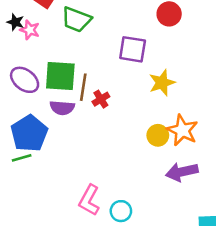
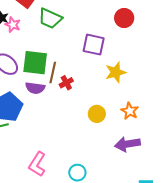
orange star: (182, 130) -> (130, 111), size x0.7
yellow circle: (158, 135) -> (97, 114), moved
pink L-shape: (89, 200) -> (37, 164), moved

